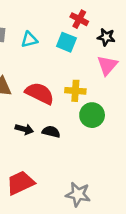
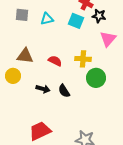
black star: (106, 37) -> (99, 16), moved
red semicircle: (40, 93) -> (55, 61), size x0.6
black semicircle: (51, 132) -> (64, 91), turned -136

